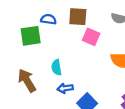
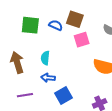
blue semicircle: (48, 19) -> (56, 25), moved
pink square: (91, 37) -> (82, 40), turned 35

